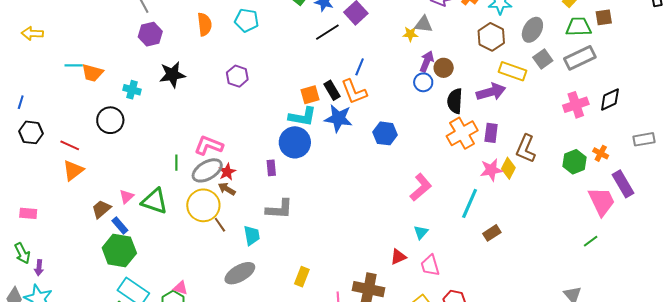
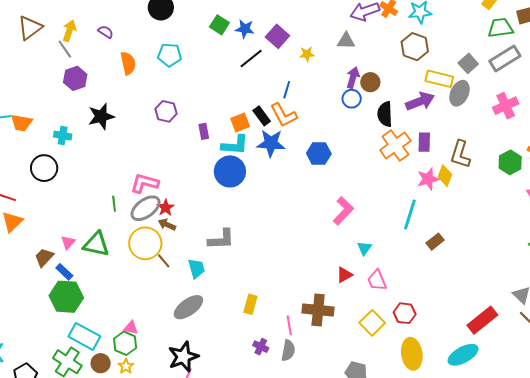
gray ellipse: (532, 30) -> (459, 93), moved
yellow star: (410, 34) -> (307, 54), moved
purple rectangle: (271, 168) -> (204, 131), moved
pink L-shape: (421, 187) -> (343, 211), moved

